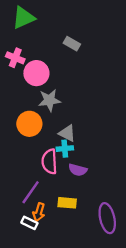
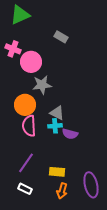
pink semicircle: (49, 162) -> (29, 126), moved
purple semicircle: (78, 170) -> (70, 134), moved
orange arrow: (39, 212) -> (62, 191), moved

